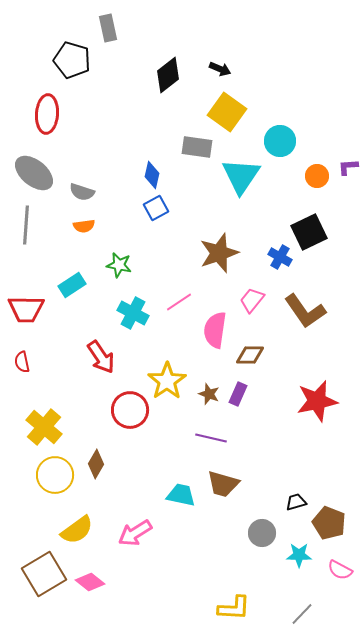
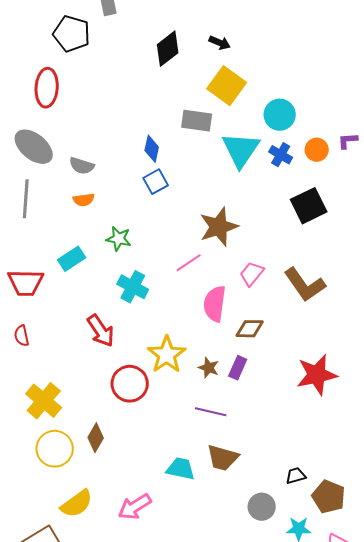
blue cross: (280, 257) -> (281, 155), moved
pink line: (179, 302) -> (189, 263), moved

